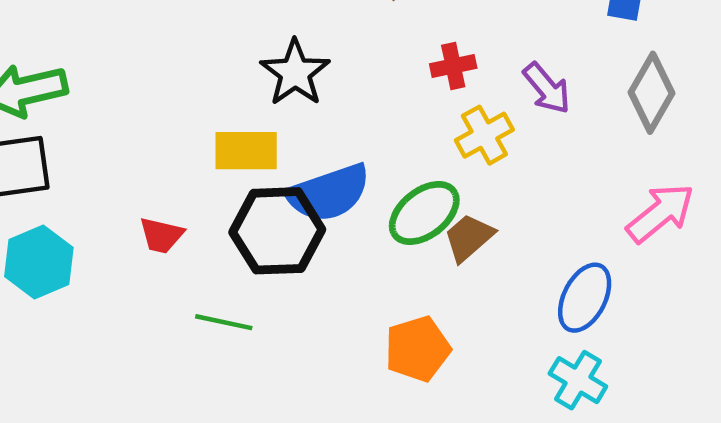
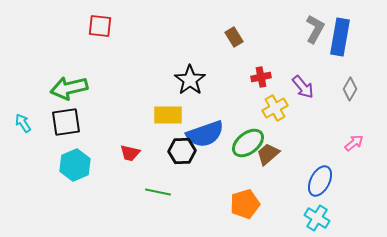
gray diamond: (651, 93) -> (350, 89), size x0.7
pink arrow: (660, 213) -> (354, 143), size x0.6
black hexagon: (277, 231) -> (182, 151), size x0.7

